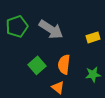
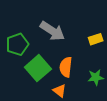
green pentagon: (17, 26) -> (17, 44), moved
green square: (37, 65) -> (38, 68), size x1.4

